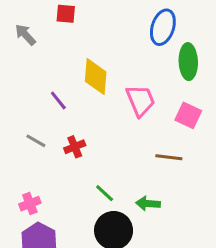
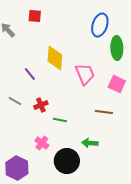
green line: (105, 193) -> (60, 120), moved, turned -32
pink cross: (30, 204) -> (42, 143), moved, turned -32

